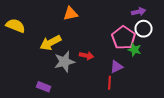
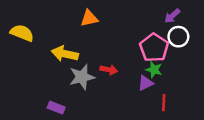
purple arrow: (139, 12) -> (172, 16), turned 152
yellow arrow: (51, 43) -> (65, 54), turned 40
green star: (135, 50) -> (154, 70), moved
red line: (110, 83) -> (164, 103), moved

